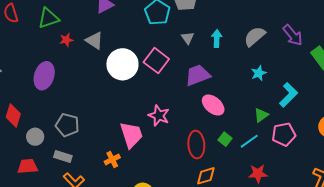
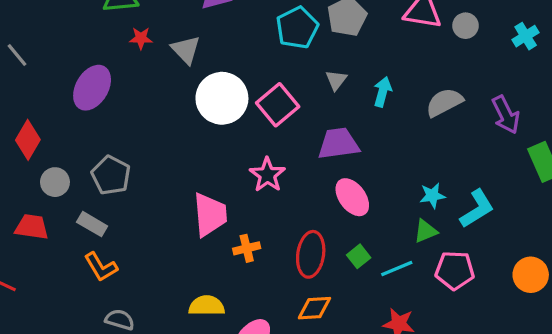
cyan star: (259, 73) -> (432, 196), moved
pink star: (159, 116) -> (267, 175), moved
orange cross: (112, 159) -> (247, 248), moved

